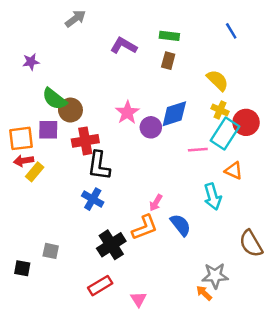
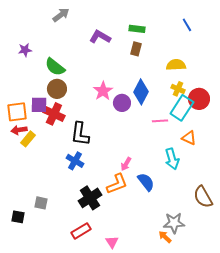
yellow semicircle: (218, 80) -> (176, 65), turned -48
green semicircle: (54, 99) -> (55, 67), moved
blue diamond: (174, 114) -> (141, 92), turned -45
red cross: (85, 141) -> (54, 114), moved, turned 35

